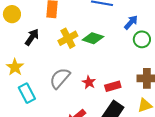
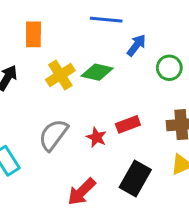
blue arrow: (131, 22) -> (136, 45), moved
red rectangle: (113, 86) -> (128, 124), moved

